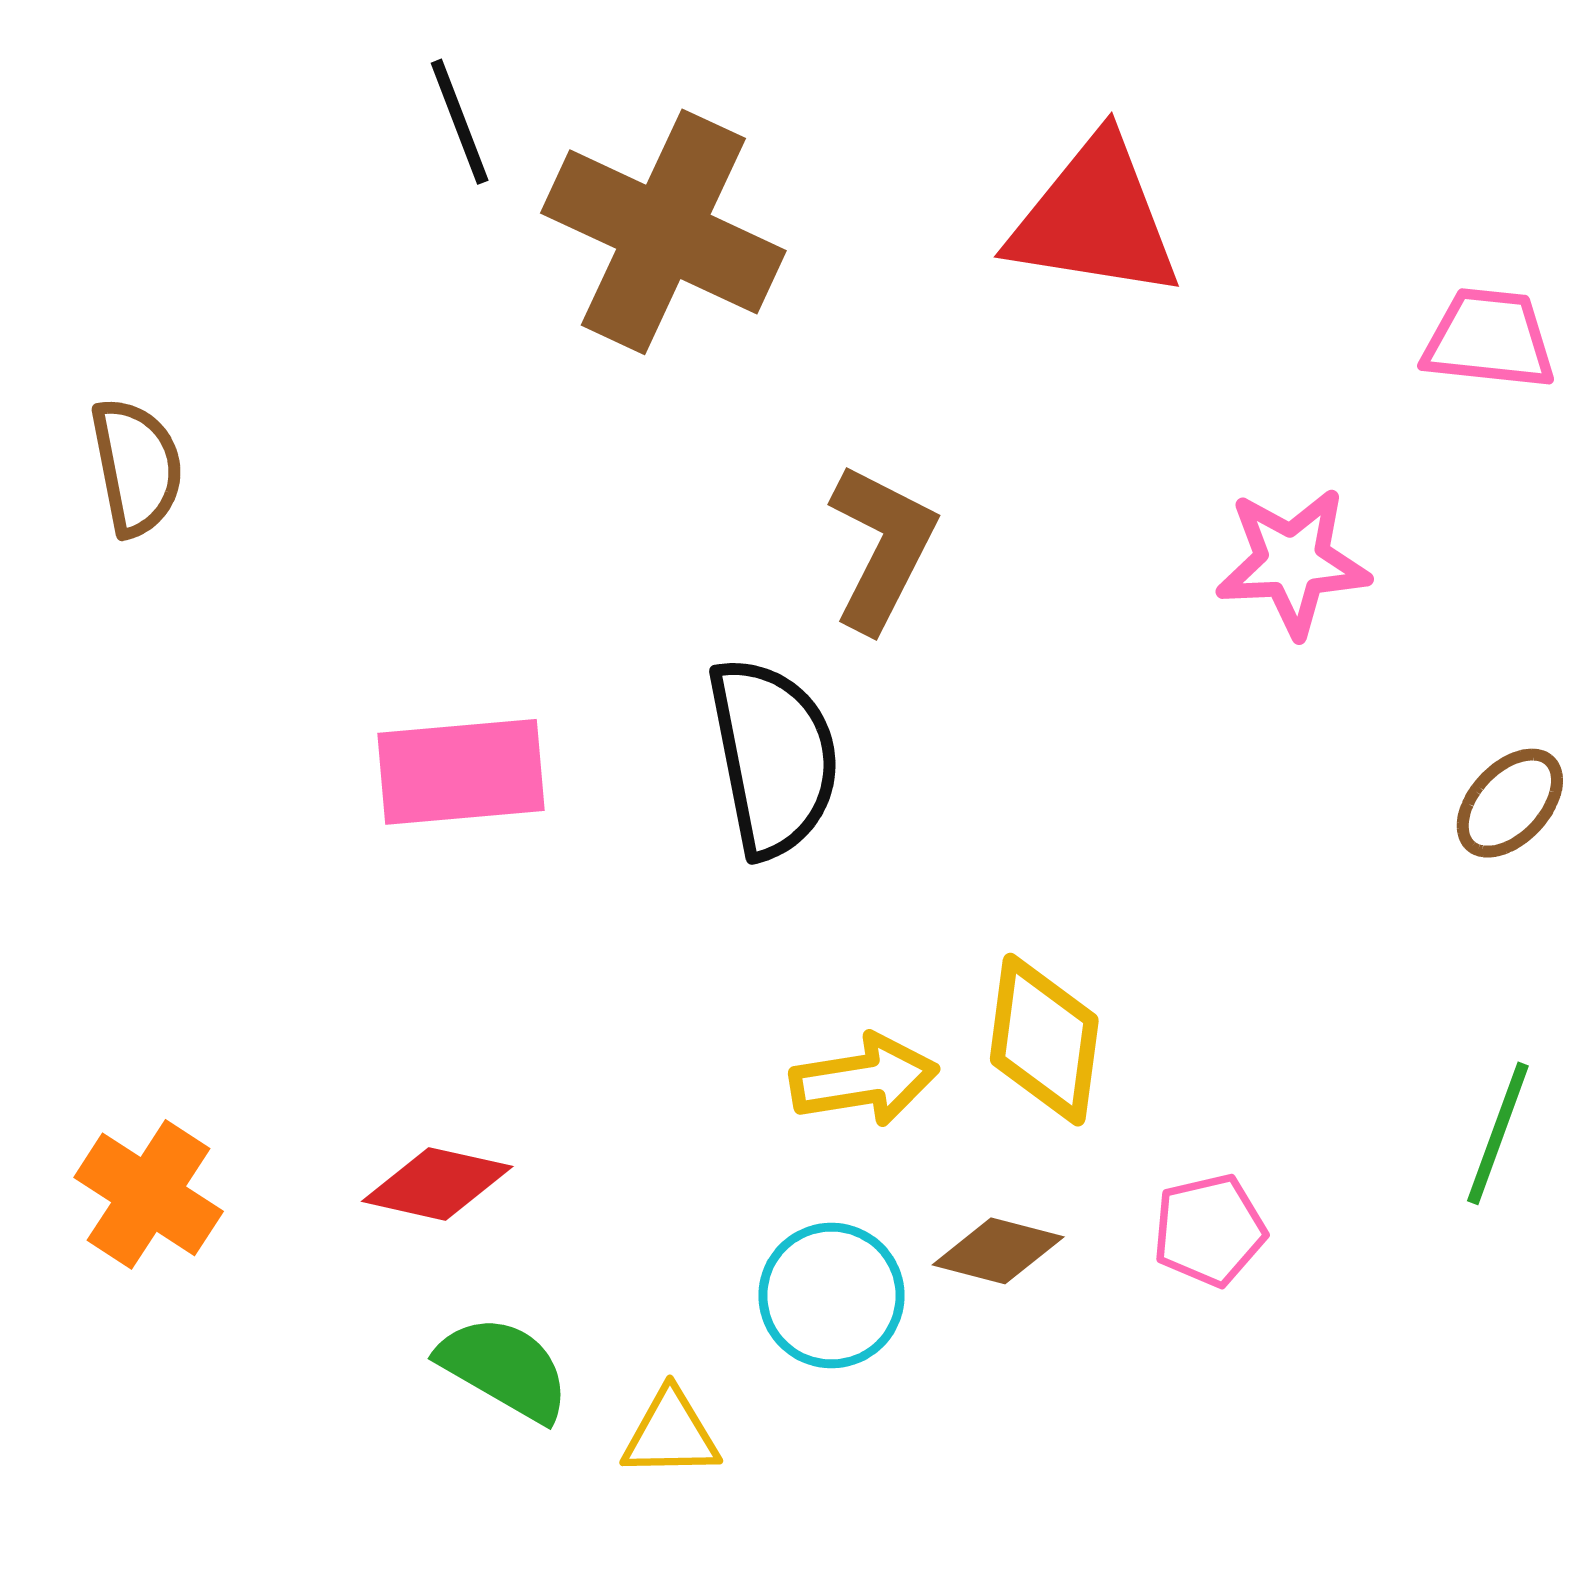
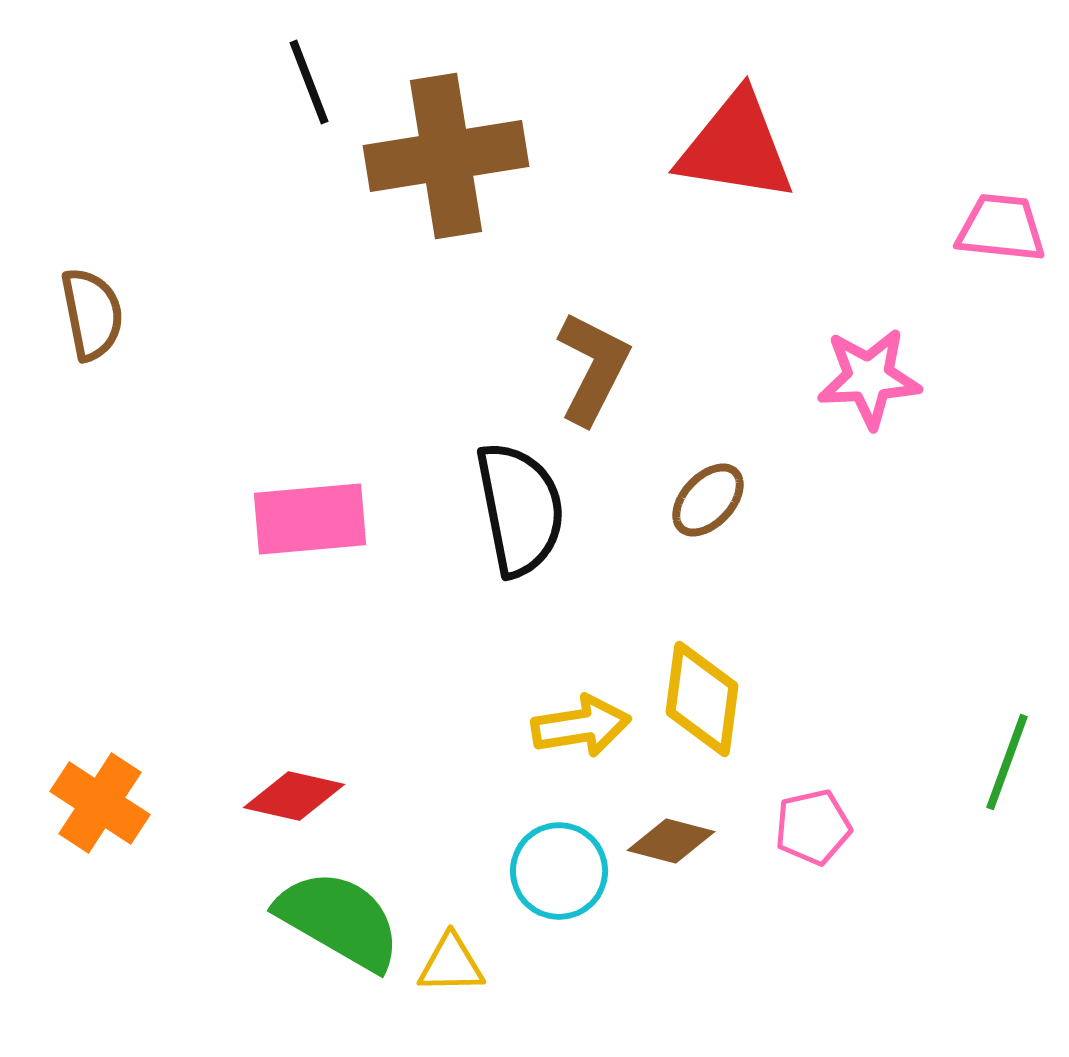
brown cross: (663, 232) -> (446, 156), turned -34
brown ellipse: (1510, 803) -> (708, 500), moved
green semicircle: (504, 1368) -> (339, 920), size x1.4

